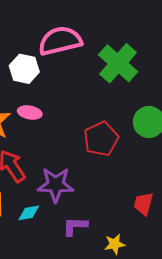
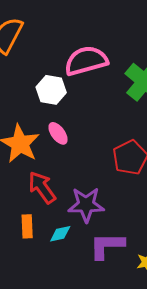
pink ellipse: (30, 112) -> (58, 133), turned 45
purple L-shape: (75, 226) -> (107, 246), size x1.4

